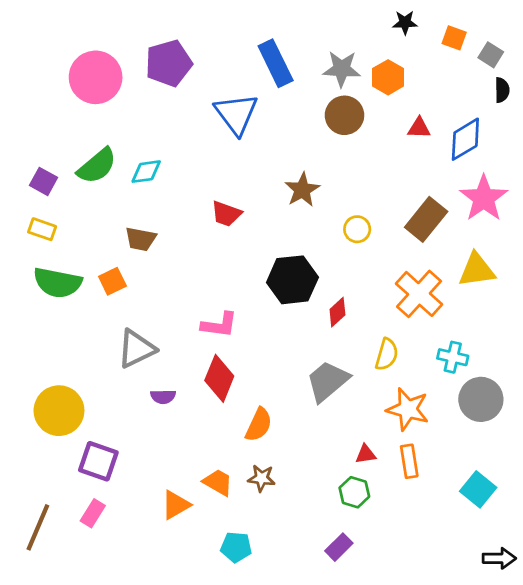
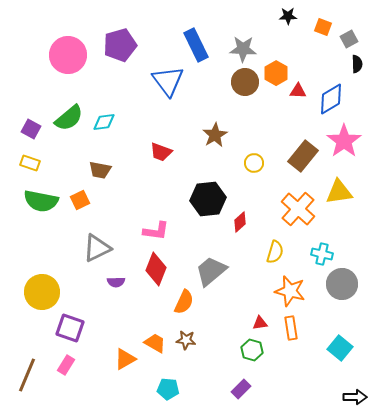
gray square: (491, 55) -> (349, 39), turned 30
orange hexagon: (388, 77) -> (276, 73), moved
gray trapezoid: (328, 381) -> (211, 271), moved

